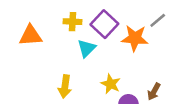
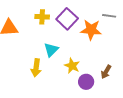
gray line: (158, 20) -> (109, 16), turned 48
cyan triangle: (86, 48) -> (51, 50), moved

